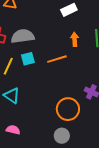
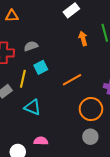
gray semicircle: (23, 36) -> (31, 46), size x0.6
orange line: (57, 59) -> (72, 80), moved

